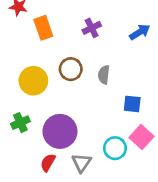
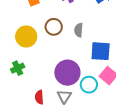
blue square: (132, 104) -> (101, 51), size x1.5
purple circle: (60, 131) -> (67, 73), moved
red semicircle: (48, 163) -> (39, 97), turned -32

